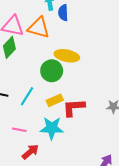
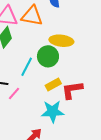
cyan line: (27, 96) -> (27, 67), moved
pink line: (19, 130) -> (14, 93), moved, turned -56

